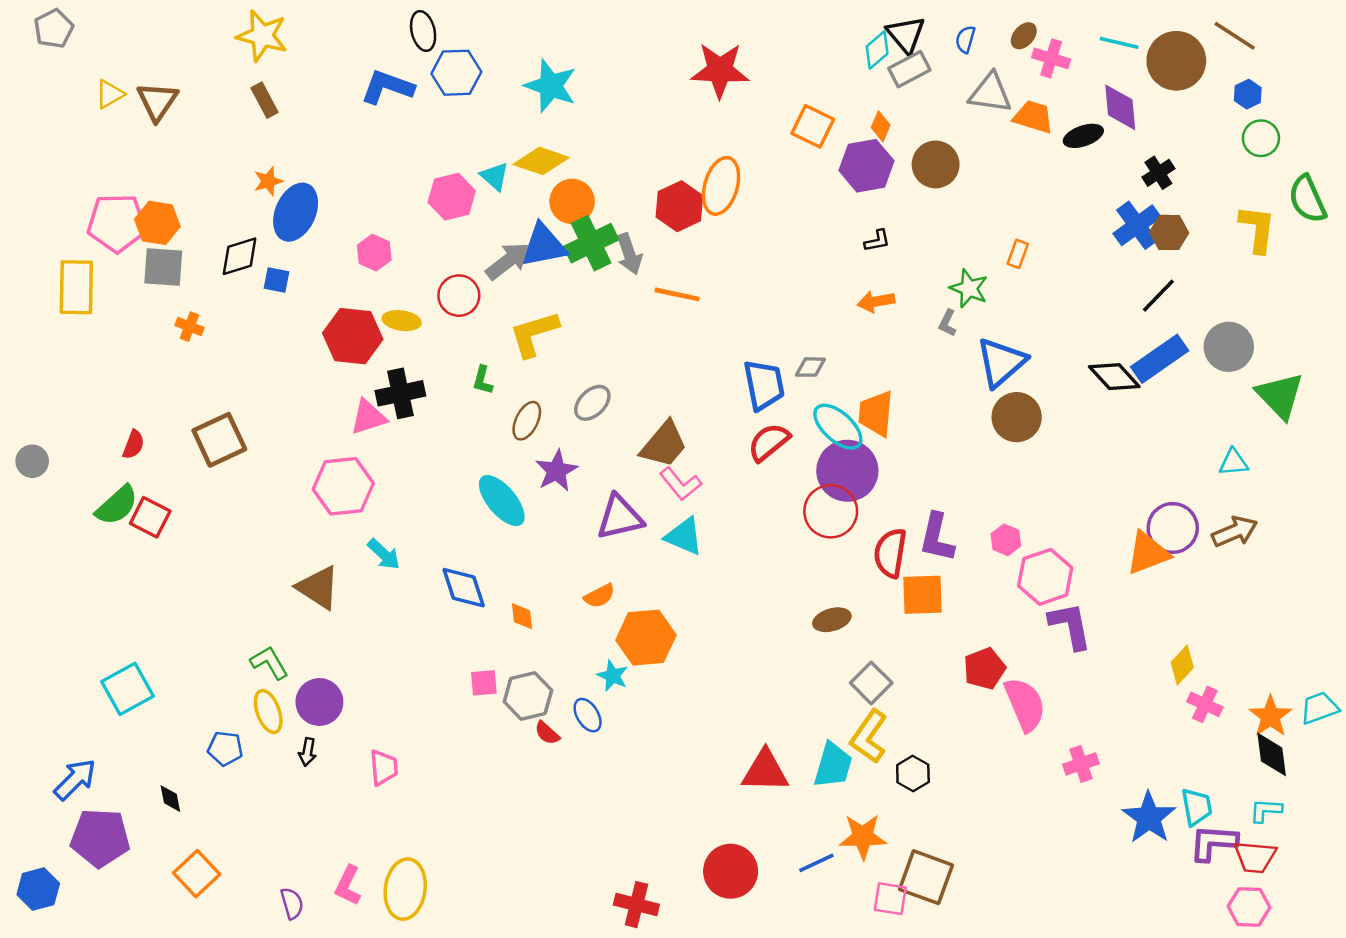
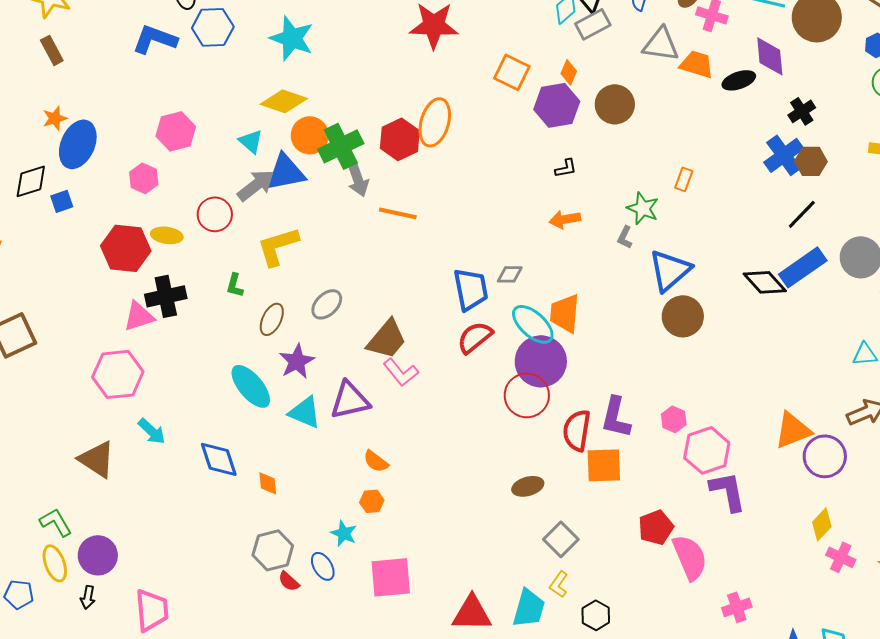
cyan triangle: (495, 176) -> (251, 141), moved
pink hexagon: (452, 197) -> (176, 131), moved
green cross: (591, 243) -> (341, 146), moved
blue square: (277, 280) -> (62, 201), turned -30
purple circle: (1173, 528) -> (825, 456), moved
cyan triangle: (684, 536) -> (305, 412), moved
orange semicircle: (599, 596) -> (376, 461), moved, turned 64
orange hexagon: (646, 638) -> (372, 501), size x0.5
pink square: (484, 683) -> (391, 577), moved, size x1.8
yellow L-shape: (869, 737) -> (559, 584), size x0.6
pink trapezoid: (384, 768) -> (152, 610), size x1.4

